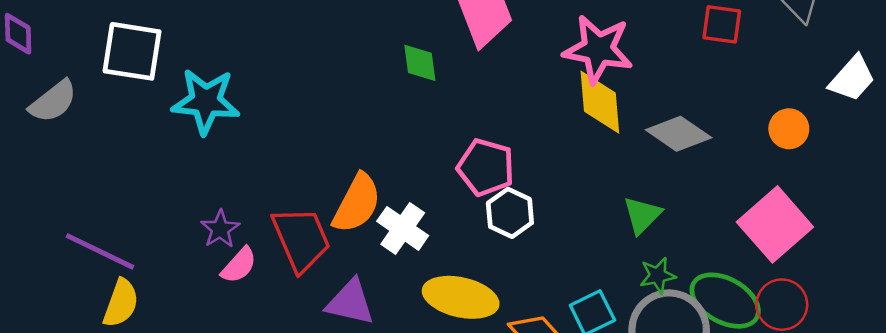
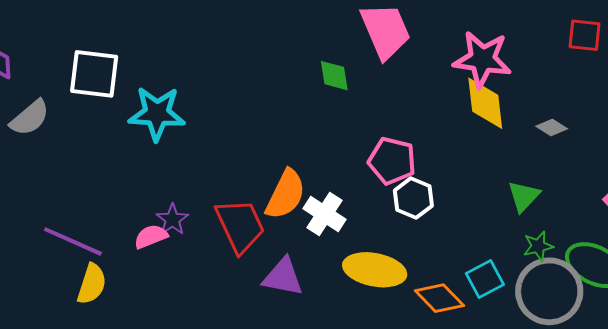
gray diamond: (679, 134) -> (552, 127), size x0.6
pink semicircle: (239, 265) -> (151, 237), moved, turned -152

